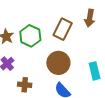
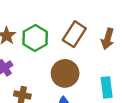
brown arrow: (90, 18) -> (108, 39), moved

